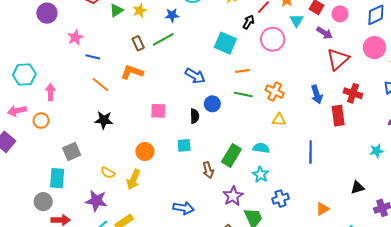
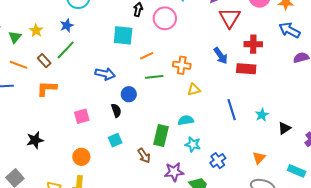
orange line: (100, 85) -> (18, 65), moved
red rectangle: (338, 116) -> (246, 69), turned -60
cyan star: (377, 151) -> (262, 115), moved
purple star: (233, 196) -> (174, 172), turned -30

